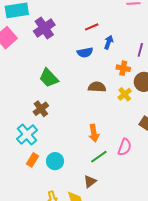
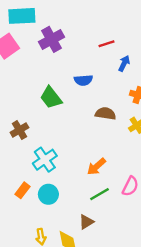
blue semicircle: (85, 52) -> (83, 80), moved
brown cross: (41, 109) -> (19, 130), moved
orange arrow: (94, 133) -> (96, 166), turned 54
cyan cross: (27, 134) -> (45, 160), moved

